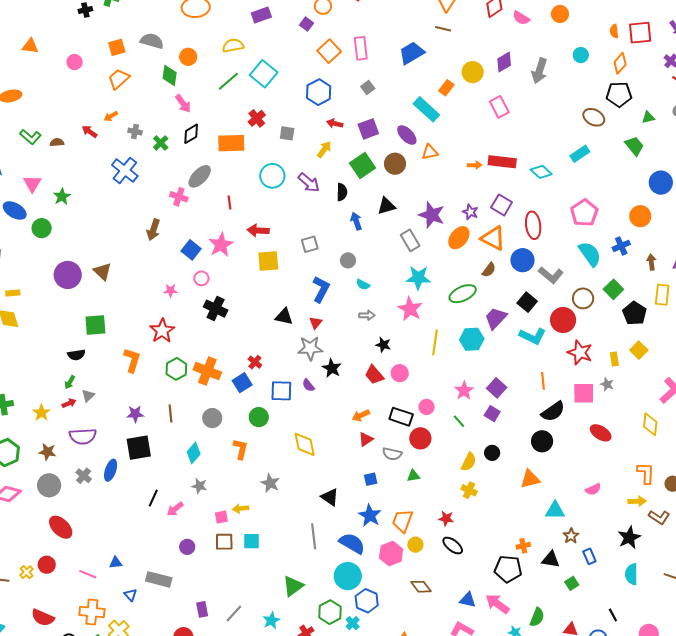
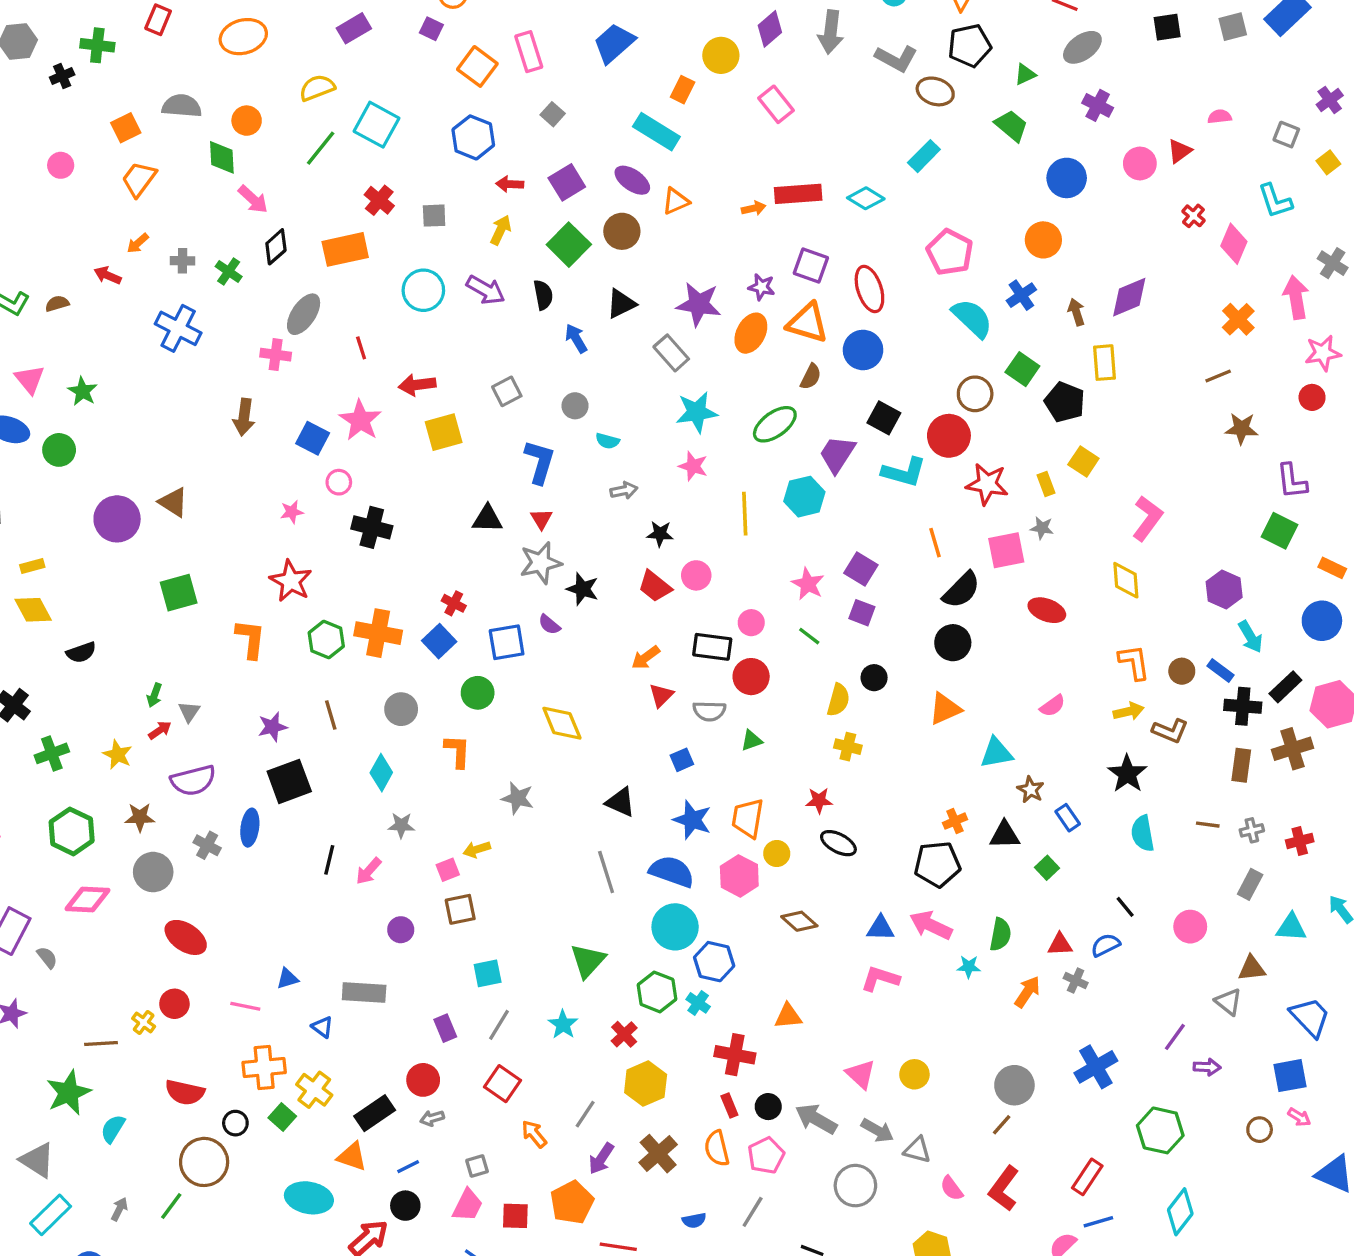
gray L-shape: (551, 275) -> (896, 58), moved
pink star: (410, 309) -> (693, 466), size x0.7
black semicircle: (76, 355) -> (81, 652), moved
cyan square: (252, 541) -> (488, 973), moved

